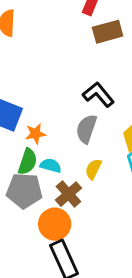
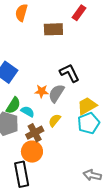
brown rectangle: (108, 32) -> (53, 29), moved
orange star: (36, 134) -> (42, 91), moved
orange circle: (55, 224) -> (32, 152), moved

